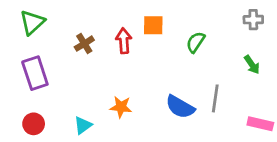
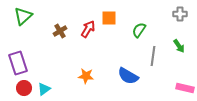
red arrow: (124, 41) -> (88, 29), turned 36
purple rectangle: (35, 73) -> (18, 63), moved
gray line: (215, 98) -> (153, 56), moved
cyan triangle: (83, 125) -> (44, 89), moved

